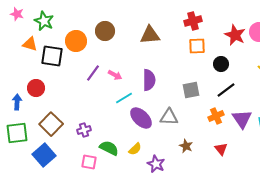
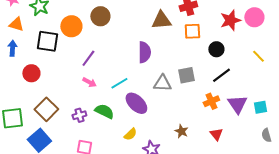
brown triangle: (150, 35) -> (161, 20), moved
red star: (235, 35) -> (230, 20), turned 30
orange triangle: (30, 44) -> (16, 24), moved
pink arrow: (115, 75) -> (89, 82), moved
purple semicircle: (149, 80) -> (144, 52), moved
blue arrow: (17, 102) -> (12, 48), moved
gray triangle: (169, 117) -> (162, 83), moved
green semicircle: (109, 148) -> (104, 111), moved

